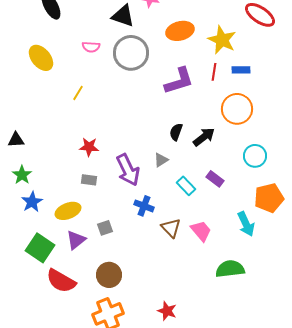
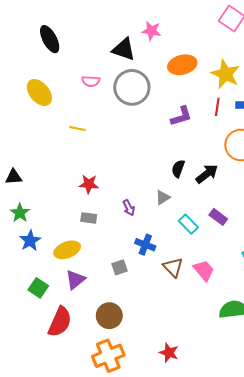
purple L-shape: (179, 81) -> (181, 116), size x0.7
yellow line: (78, 93) -> (77, 129), turned 70
purple arrow: (128, 170) -> (129, 208), size x0.5
gray square: (105, 228) -> (120, 267), moved
green square: (40, 248) -> (38, 288), size x0.7
red semicircle: (61, 281) -> (60, 322), turned -96

